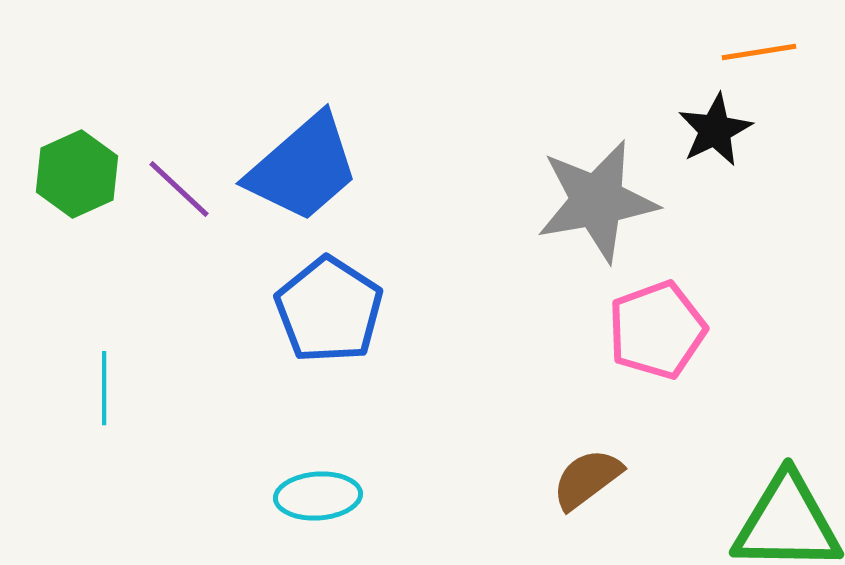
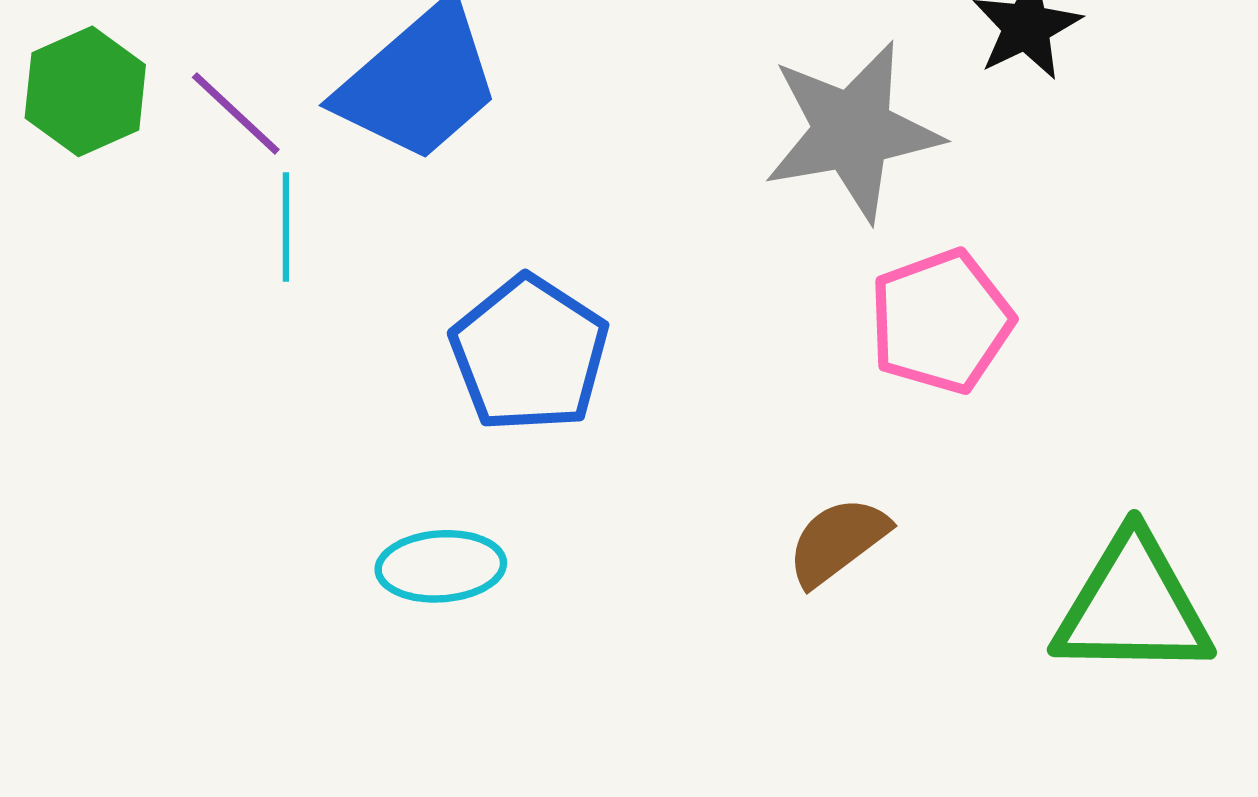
blue pentagon: (329, 310) -> (529, 354), moved
cyan line: (104, 388) -> (286, 227), moved

